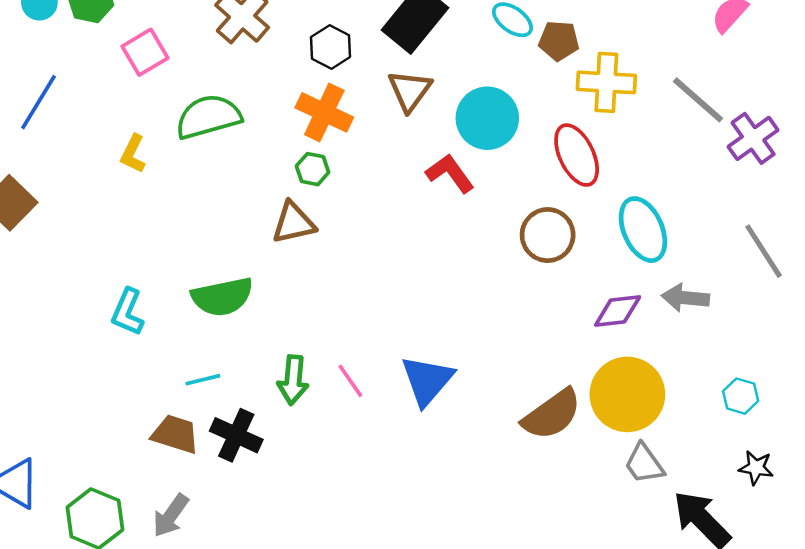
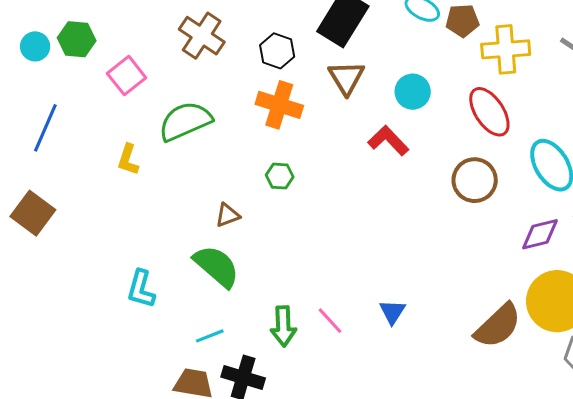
cyan circle: (487, 118) -> (413, 92), size x0.7
green hexagon: (313, 169) -> (280, 176), moved
brown triangle: (294, 223) -> (228, 215), moved, size x0.7
green semicircle: (222, 297) -> (216, 266), turned -120
blue triangle: (427, 380) -> (392, 312), size x0.6

